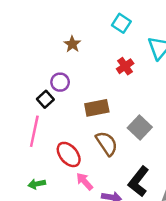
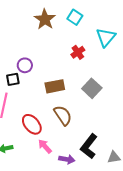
brown star: (72, 44) -> (45, 19), moved, size x1.5
black square: (45, 99) -> (13, 79), turned 32
gray square: (140, 127) -> (92, 88), moved

